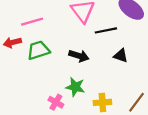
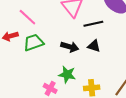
pink line: (32, 22) -> (27, 17), turned 60
black triangle: (121, 56) -> (94, 46), moved

